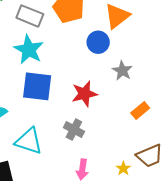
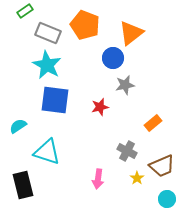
gray star: (122, 71) -> (125, 85), moved, turned 30
red star: (84, 94) -> (100, 107), size x0.7
gray cross: (74, 129) -> (127, 151), moved

